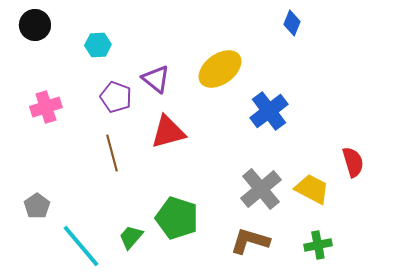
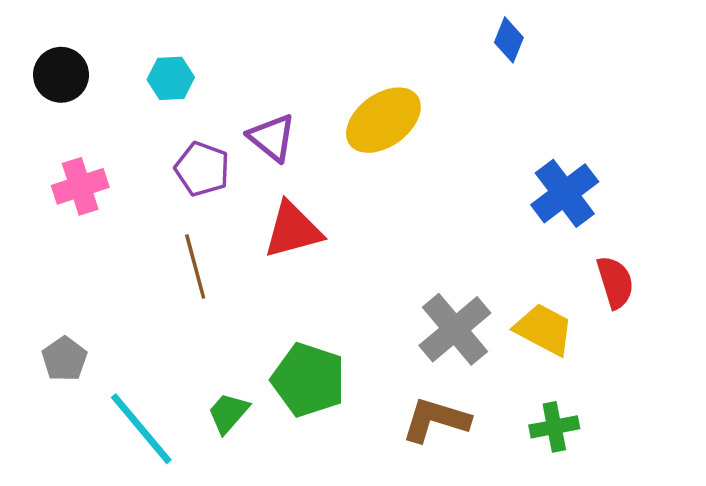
black circle: (35, 25) -> (61, 75), moved
blue cross: (269, 111) -> (565, 193), moved

